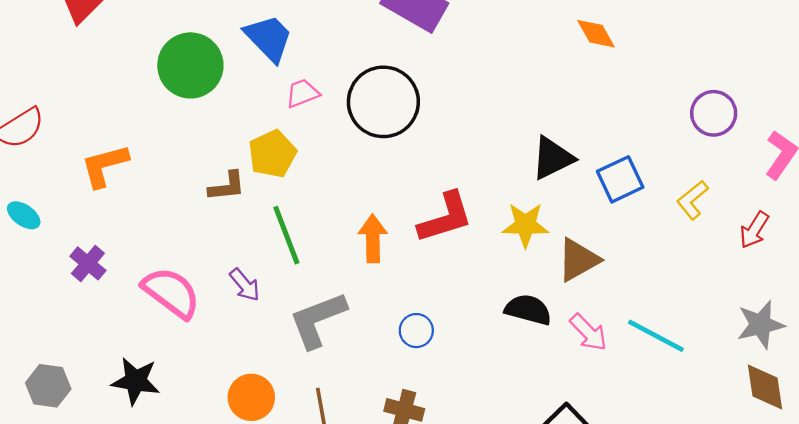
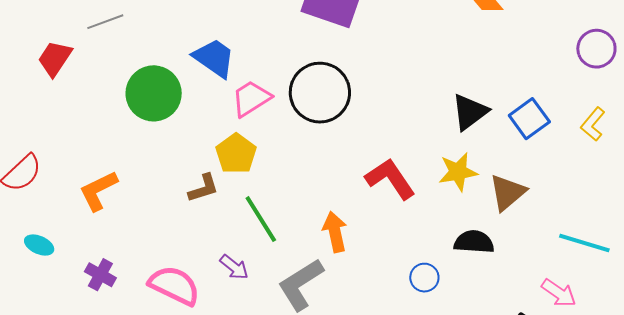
pink trapezoid: (302, 93) -> (251, 98), size x1.4
red L-shape: (445, 218) -> (390, 179), turned -96
orange arrow: (373, 238) -> (335, 232), moved
blue circle: (416, 331) -> (424, 278), moved
pink arrow: (588, 332) -> (559, 293), moved

